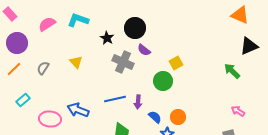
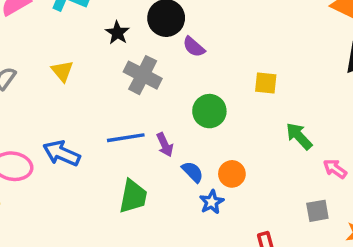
purple semicircle: (144, 50) -> (194, 47), moved
yellow square: (176, 63) -> (266, 83), moved, turned 32
green arrow: (232, 71) -> (299, 136), moved
purple arrow: (138, 102) -> (165, 145), turned -32

